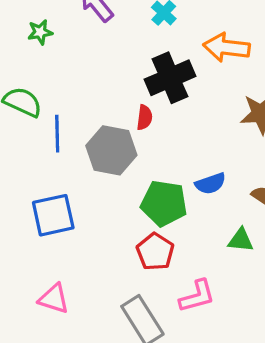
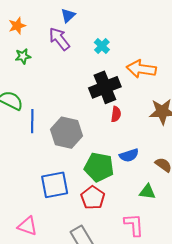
red semicircle: (144, 117) -> (116, 114), moved
blue square: (53, 215) -> (55, 185), moved
pink L-shape: (197, 296) -> (134, 225), moved, turned -80

